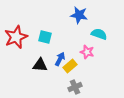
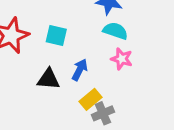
cyan semicircle: (99, 34) -> (115, 31), moved
yellow rectangle: (70, 66) -> (91, 99), moved

